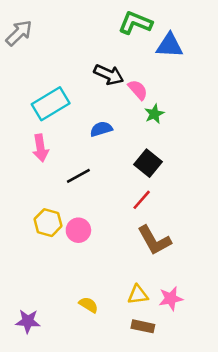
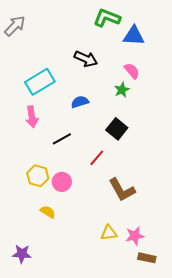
pink semicircle: (138, 90) -> (132, 71), moved
red line: (142, 200) -> (97, 158), moved
yellow semicircle: (89, 305) -> (48, 212), moved
brown rectangle: (143, 326) -> (147, 258), moved

